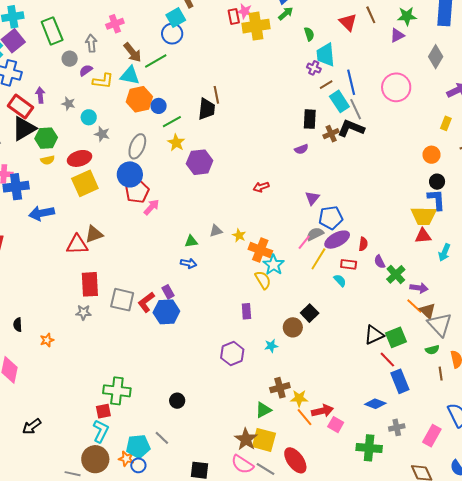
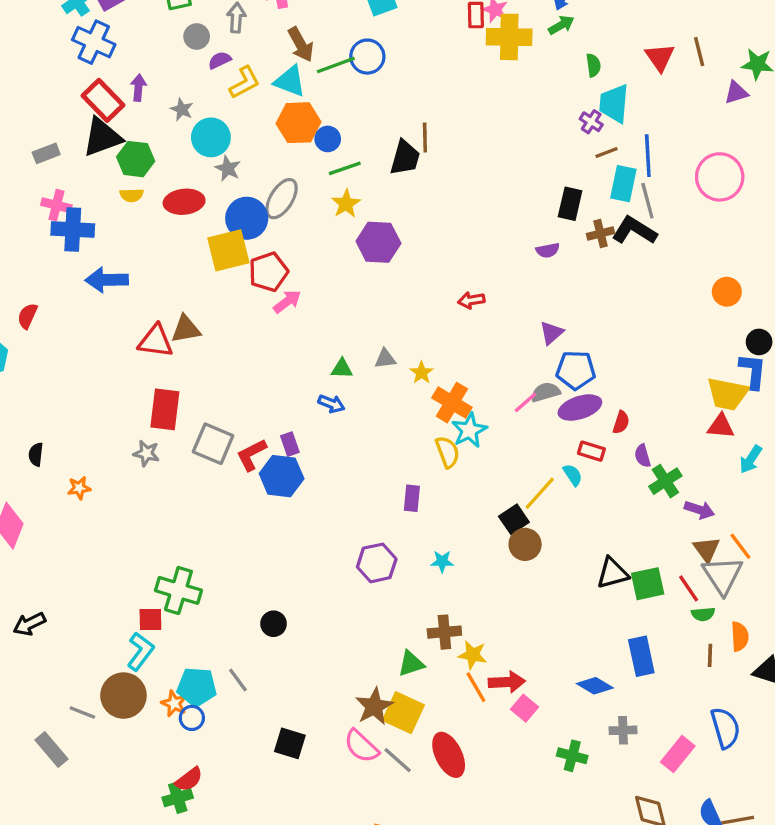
blue circle: (172, 34) -> (367, 57), moved
yellow L-shape: (103, 81) -> (245, 82), turned -45
cyan rectangle: (339, 101) -> (623, 184), turned 35
cyan circle: (89, 117) -> (211, 137), size x1.5
orange circle: (431, 155) -> (727, 292), moved
blue circle: (130, 174) -> (247, 218), moved
yellow square: (85, 183) -> (228, 250), moved
yellow line: (318, 259) -> (540, 493), moved
orange line: (414, 306) -> (740, 546), moved
brown circle: (293, 327) -> (525, 544), moved
red line: (387, 360) -> (689, 588), moved
green cross: (369, 448) -> (572, 756), size x0.7

